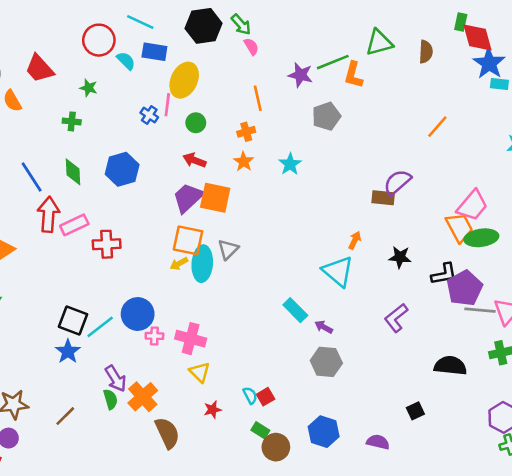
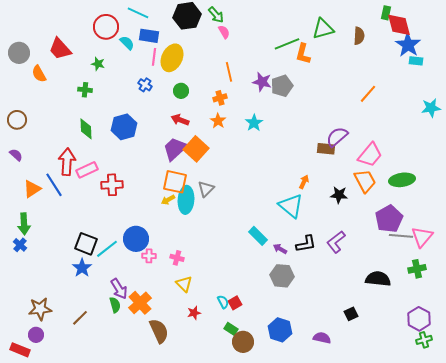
purple star: (300, 75) -> (262, 82), moved
pink line: (167, 105) -> (154, 57), moved
blue line: (32, 177) -> (54, 185), moved
orange square: (215, 198) -> (196, 149), turned 30
pink trapezoid: (472, 205) -> (370, 155), moved
orange trapezoid: (459, 227) -> (365, 181), moved
black L-shape: (444, 274) -> (306, 244), moved
pink cross: (191, 339) -> (177, 258), size x0.6

